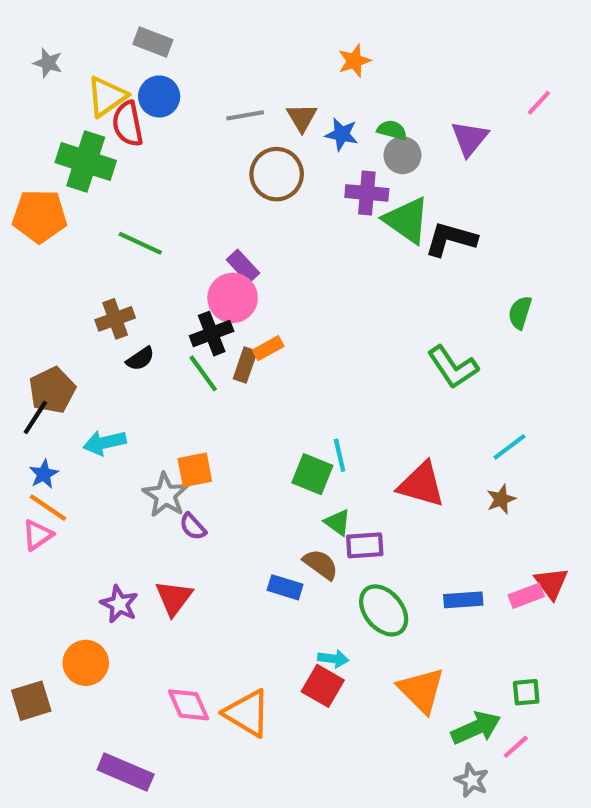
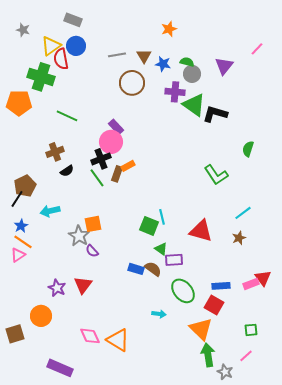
blue rectangle: (285, 587) -> (136, 269), moved
red square: (323, 686) -> (214, 305), moved
green arrow: (476, 728) -> (208, 355), moved, turned -75

